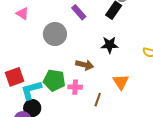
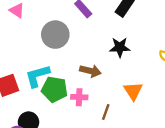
cyan L-shape: (31, 90) -> (37, 76), moved

